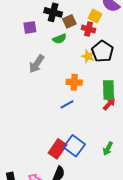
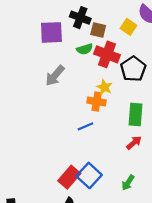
brown square: (69, 21) -> (98, 30), turned 32
purple square: (30, 27) -> (51, 32), size x1.5
red cross: (89, 29) -> (107, 54), moved, size x1.5
yellow star: (88, 56) -> (104, 87), moved
red arrow: (109, 104) -> (134, 143), moved

